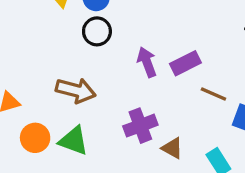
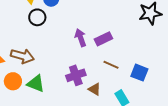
black circle: (97, 31) -> (37, 17), moved
brown arrow: (76, 90) -> (22, 56), moved
brown line: (213, 94) -> (111, 65), moved

